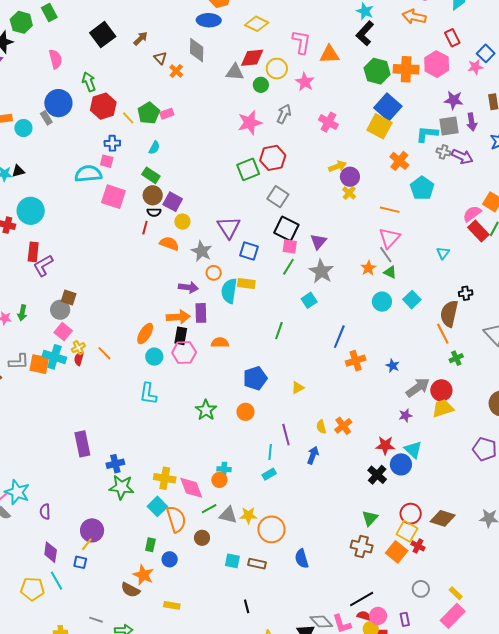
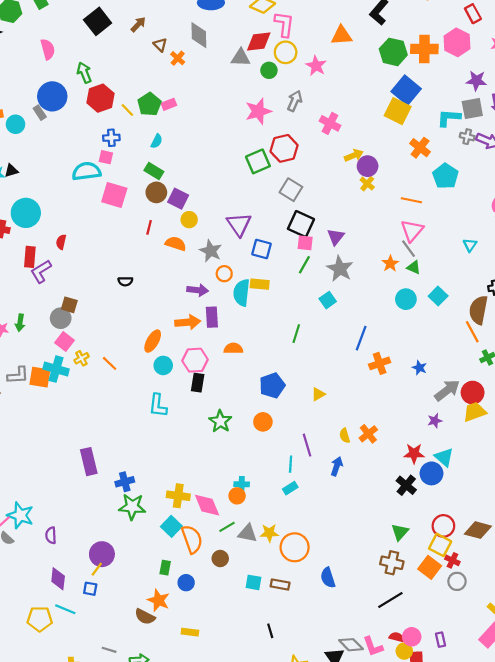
pink L-shape: (301, 42) -> (284, 24), moved
pink cross: (328, 122) -> (330, 123), moved
black semicircle: (154, 212) -> (125, 281), moved
black rectangle: (181, 336) -> (198, 383), moved
red semicircle: (79, 359) -> (61, 242), moved
cyan line: (56, 581) -> (65, 609), turned -36
gray circle: (421, 589) -> (457, 581), moved
black line: (362, 599) -> (390, 600), moved

